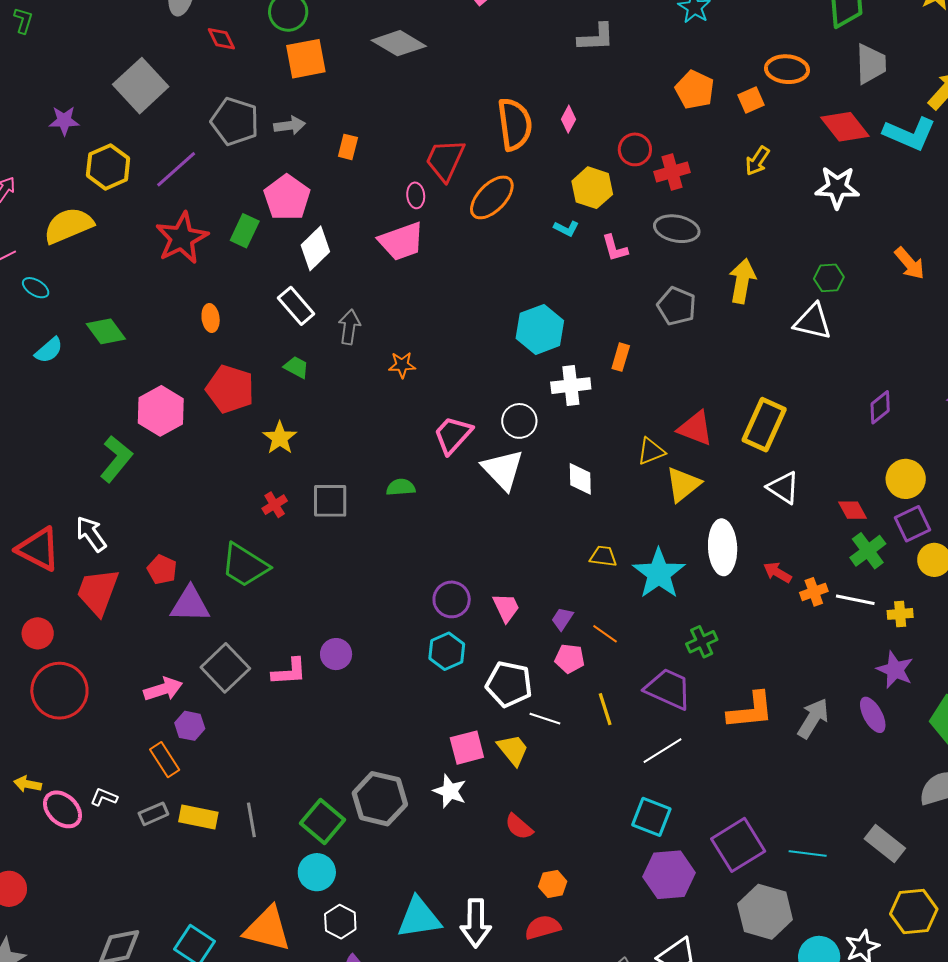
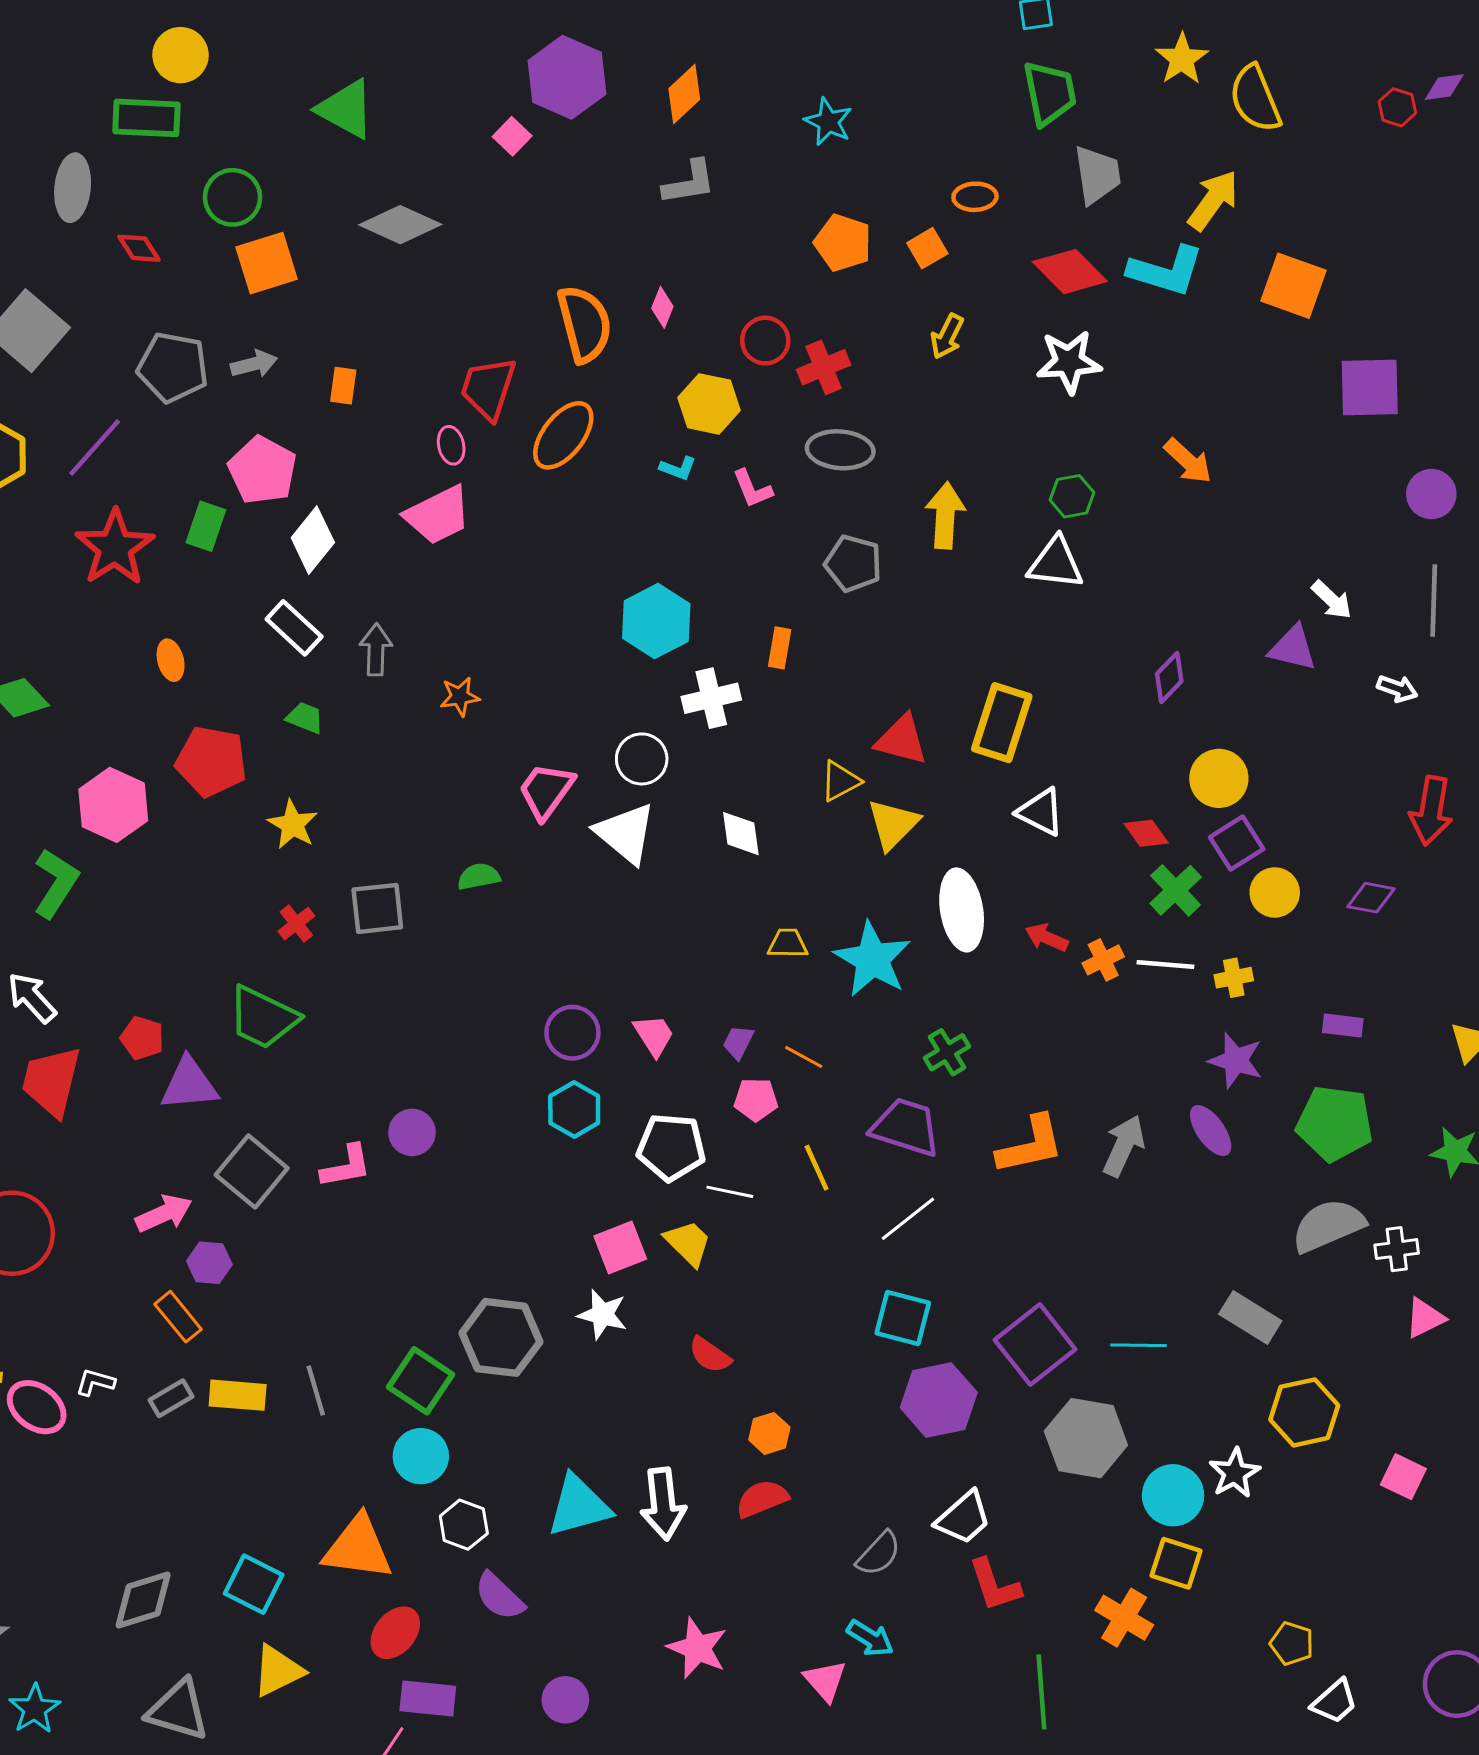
orange ellipse: (787, 69) -> (975, 197), size x0.7

